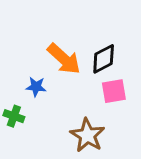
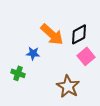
pink square: (114, 91) -> (86, 56), turned -30

